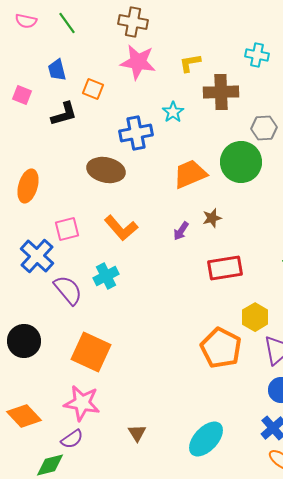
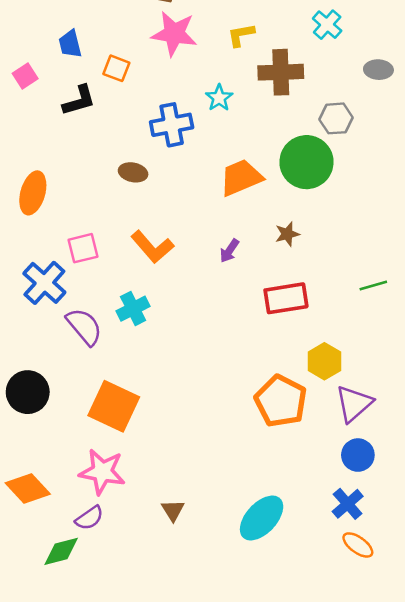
cyan cross: (257, 55) -> (327, 25), turned 30
pink square: (22, 95) -> (25, 76), turned 36
brown ellipse: (106, 170) -> (133, 172), size x0.6
brown star: (212, 218) -> (287, 234), moved

